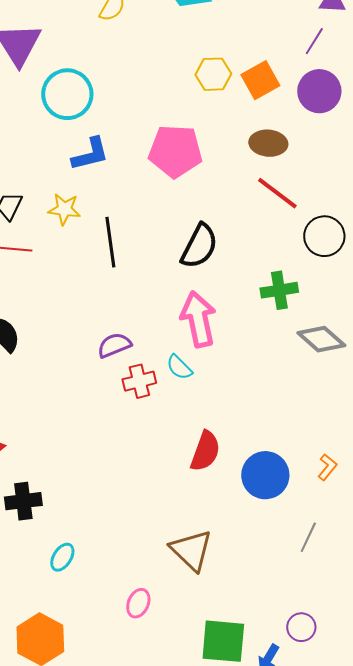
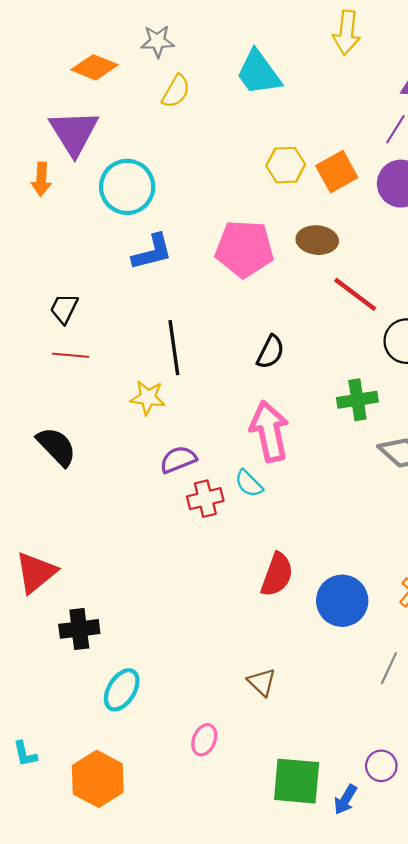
brown ellipse: (268, 143) -> (317, 240), moved
yellow star: (64, 209) -> (148, 398), moved
black semicircle: (199, 246) -> (270, 352), size x0.7
brown triangle: (191, 550) -> (262, 682), size x0.6
cyan ellipse: (62, 557) -> (122, 690), size x1.4

